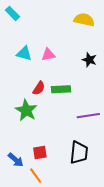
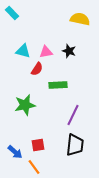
black star: (89, 60) -> (69, 51), moved
red semicircle: (39, 88) -> (37, 69), moved
green star: (26, 110) -> (25, 105), turned 30
purple line: (88, 116) -> (73, 115), moved, turned -55

